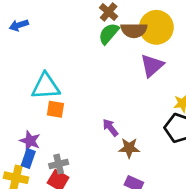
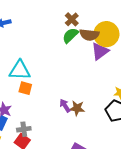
purple triangle: (152, 66) -> (100, 51), moved
brown star: (129, 148) -> (77, 108), moved

